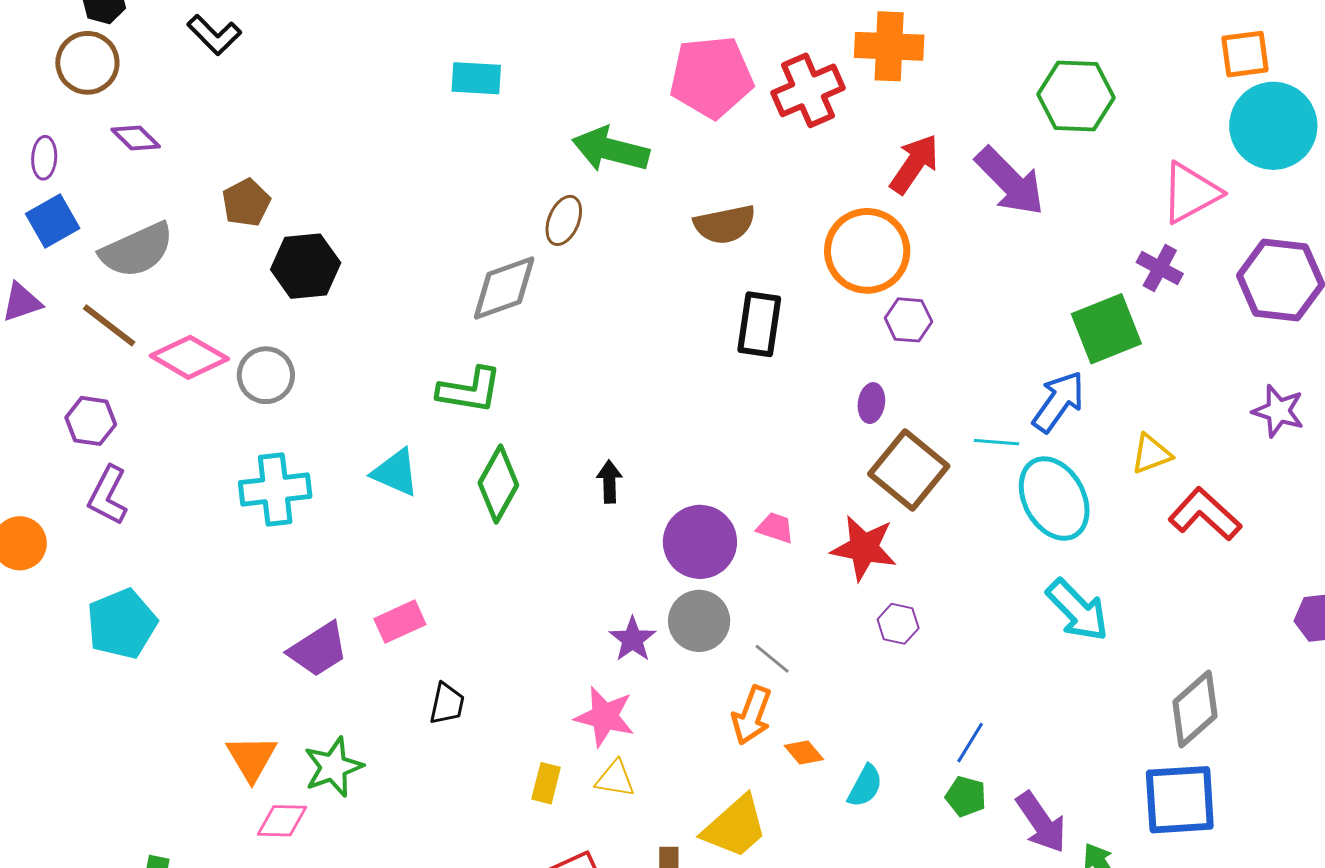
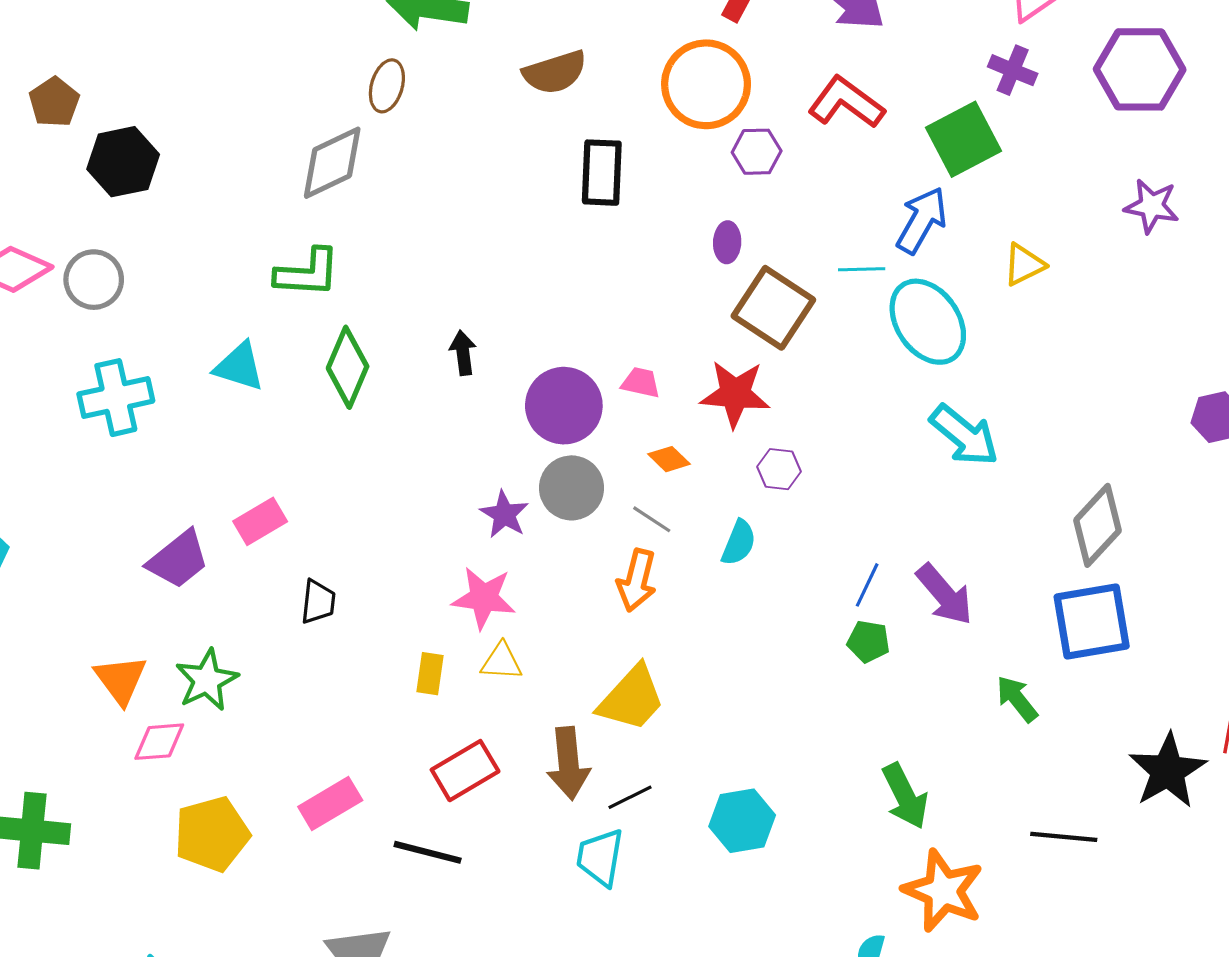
red L-shape: (1205, 514) -> (846, 102), moved
orange diamond: (804, 752) -> (669, 459), moved
cyan semicircle: (865, 786) -> (739, 543), moved
purple arrow: (1041, 822) -> (945, 594), moved

